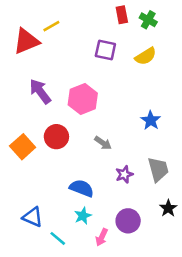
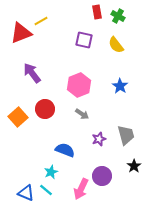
yellow semicircle: (146, 56) -> (116, 45), turned 84
pink hexagon: (83, 99) -> (79, 85), moved
blue star: (151, 120) -> (120, 86), moved
cyan star: (83, 216) -> (51, 172), moved
blue triangle: (33, 217) -> (26, 193), moved
pink arrow: (102, 237) -> (81, 189), size x1.5

